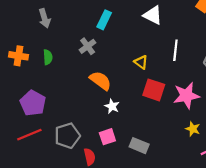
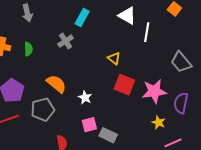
white line: (175, 50) -> (147, 32), moved
orange semicircle: (100, 81) -> (56, 84), moved
gray pentagon: (67, 136) -> (43, 109), moved
pink square: (107, 137) -> (89, 125), moved

